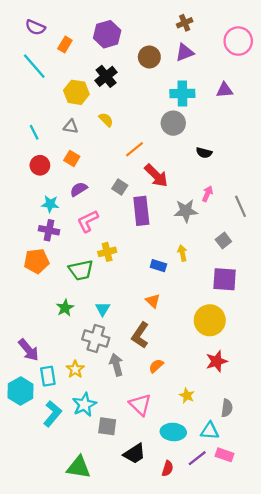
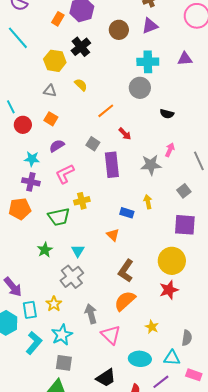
orange rectangle: (65, 44) -> (58, 19), moved
cyan line: (34, 132) -> (11, 107), moved
red arrow: (156, 176) -> (125, 134), size x0.6
orange triangle: (153, 301) -> (113, 235), moved
brown L-shape: (140, 335) -> (126, 271), moved
gray cross: (96, 339) -> (72, 277), turned 35
red star: (217, 361) -> (169, 290), moved
gray arrow: (116, 365) -> (91, 314), moved
orange semicircle: (156, 366) -> (125, 301), size x1.6
gray square: (107, 426) -> (64, 363), moved
pink rectangle: (225, 455) -> (194, 375), moved

